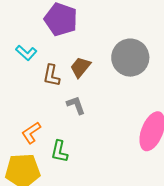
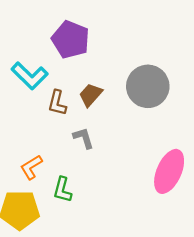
cyan L-shape: (26, 53) -> (30, 76), size x1.5

